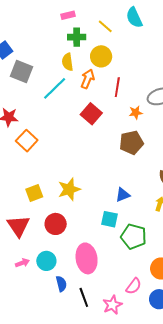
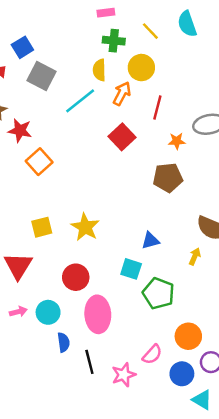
yellow star: (69, 189) -> (85, 227), turned -30
red circle: (56, 224) -> (76, 277), moved

